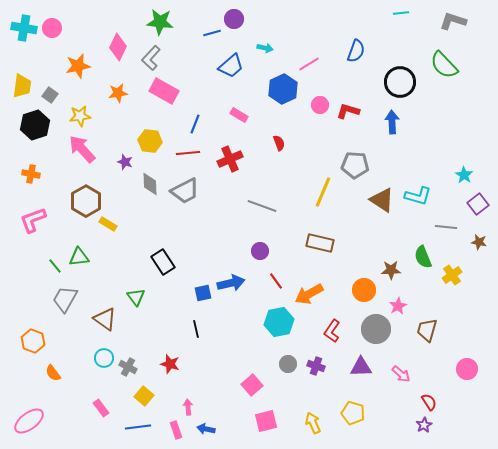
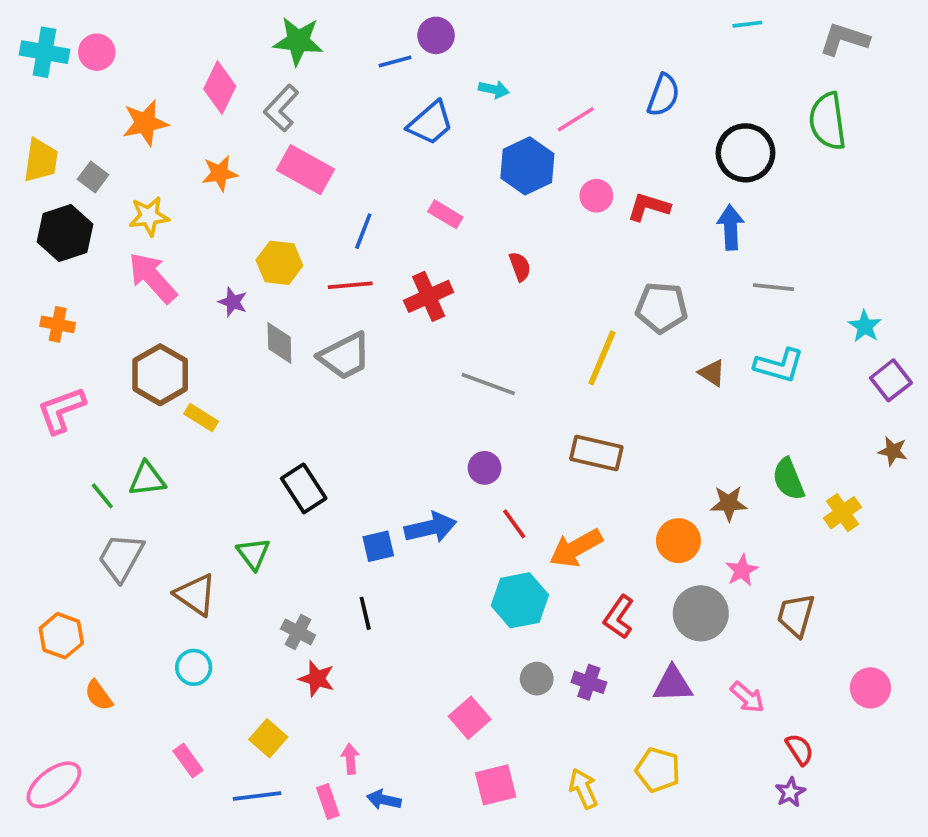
green semicircle: (444, 65) -> (828, 121), turned 36
brown triangle: (382, 200) -> (712, 373), size x0.6
gray line: (446, 227) -> (773, 287), moved
gray cross: (128, 367) -> (298, 632), moved

